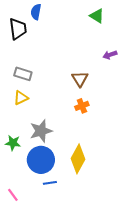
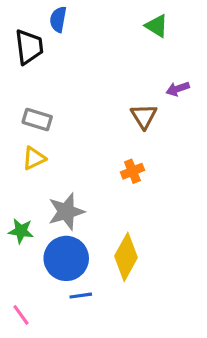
brown triangle: (80, 79) -> (144, 116), moved

